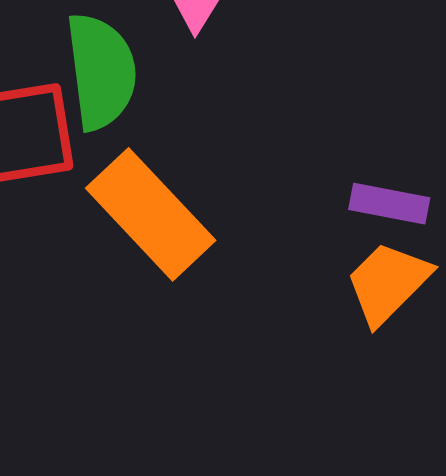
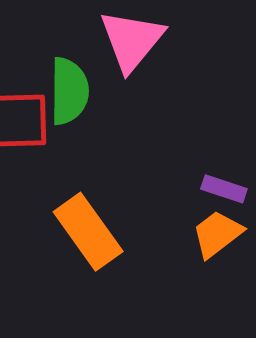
orange rectangle: (151, 214) -> (88, 232), moved

